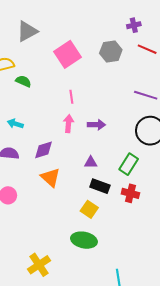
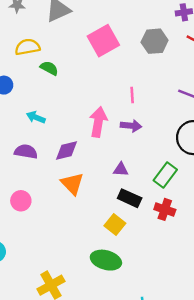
pink line: (71, 97) -> (132, 95), moved
pink arrow: (68, 124) -> (98, 122), size x1.4

